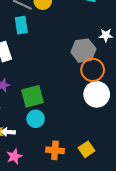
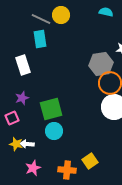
yellow square: (87, 149) -> (90, 161), moved
orange cross: (55, 150) -> (67, 170), moved

